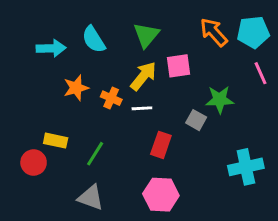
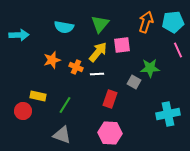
orange arrow: (214, 32) -> (146, 22), turned 60
cyan semicircle: (94, 39) -> (64, 27), turned -48
cyan arrow: (51, 48) -> (19, 35), moved

